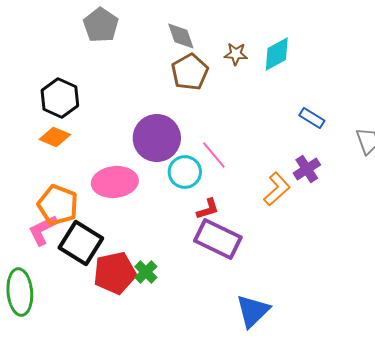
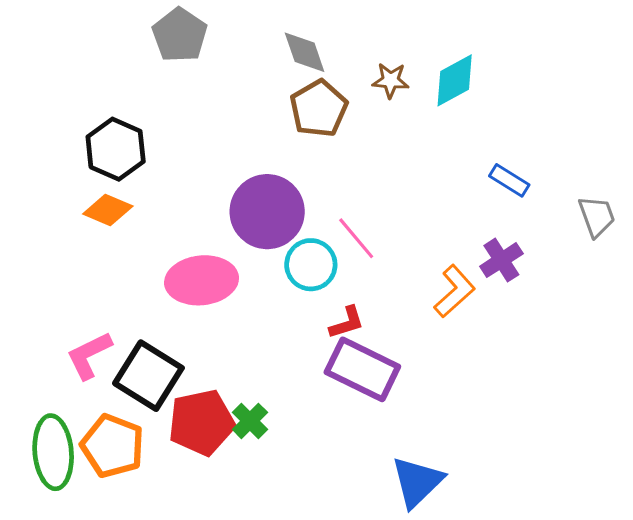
orange pentagon: (58, 205) -> (112, 446), moved

